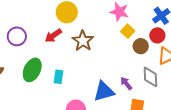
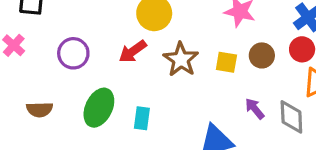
yellow square: (128, 31) -> (226, 62), moved, turned -32
brown circle: (141, 46) -> (262, 55), moved
purple arrow: (126, 83) -> (255, 109), moved

